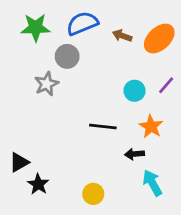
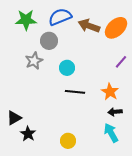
brown arrow: (122, 36) -> (89, 26), size x1.5
cyan circle: (134, 91) -> (67, 68), moved
black arrow: (134, 154) -> (115, 112), moved

